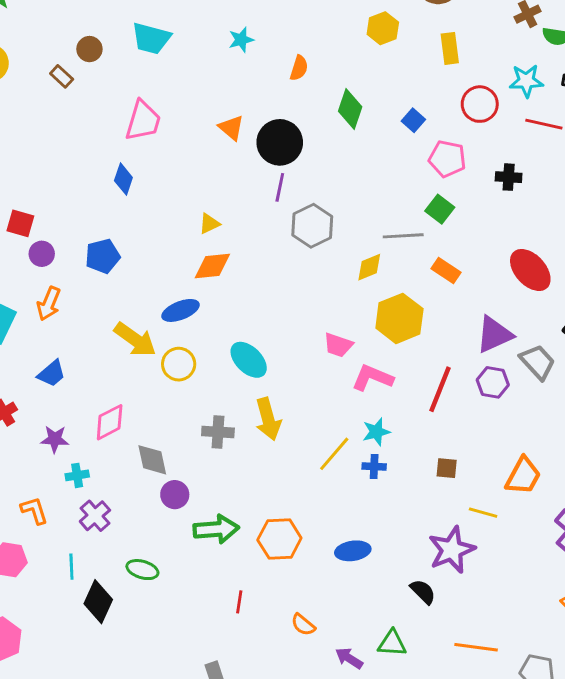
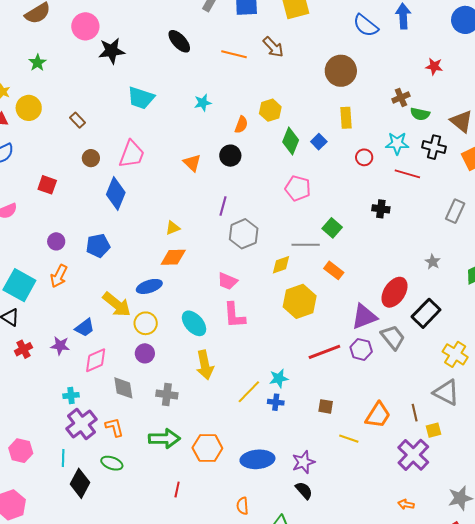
yellow hexagon: (383, 28) -> (270, 110), moved
brown circle: (89, 49) -> (91, 158), moved
red circle: (480, 104) -> (364, 157), size x0.7
green diamond: (350, 109) -> (291, 141), moved
blue square: (413, 120) -> (319, 142), moved
black circle: (280, 142) -> (230, 156), moved, size x0.7
pink pentagon: (447, 159) -> (298, 188), moved
blue diamond: (123, 179) -> (116, 193), size x1.5
red square: (20, 223) -> (47, 185), moved
red ellipse: (530, 270) -> (394, 292), moved, turned 72
pink trapezoid: (338, 345) -> (228, 281), moved
blue trapezoid: (52, 374) -> (85, 328), moved
pink L-shape: (372, 378) -> (234, 315), moved, turned -120
red line: (440, 389) -> (324, 352), turned 44
gray cross: (218, 432) -> (167, 394), moved
purple star: (55, 439) -> (60, 346), moved
purple circle: (175, 495) -> (145, 353), moved
orange L-shape: (34, 510) -> (114, 427), moved
purple cross: (95, 516) -> (82, 424), size x1.4
purple star: (452, 550) -> (303, 462), moved, size x0.7
blue ellipse: (353, 551) -> (257, 459), size x1.4
orange semicircle: (303, 625) -> (243, 506), moved, turned 42

